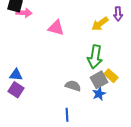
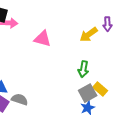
green arrow: (95, 57) -> (83, 69), size x0.7
gray semicircle: (73, 86) -> (20, 99), moved

